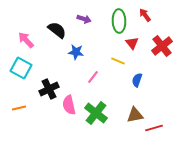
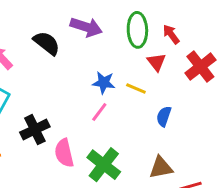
red arrow: (145, 15) -> (171, 34), moved
purple arrow: (84, 19) -> (86, 27), size x1.5
blue star: (76, 52) -> (104, 83), moved

